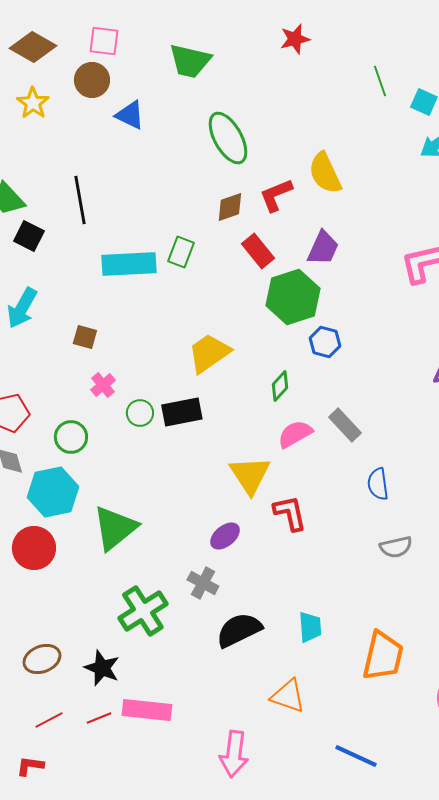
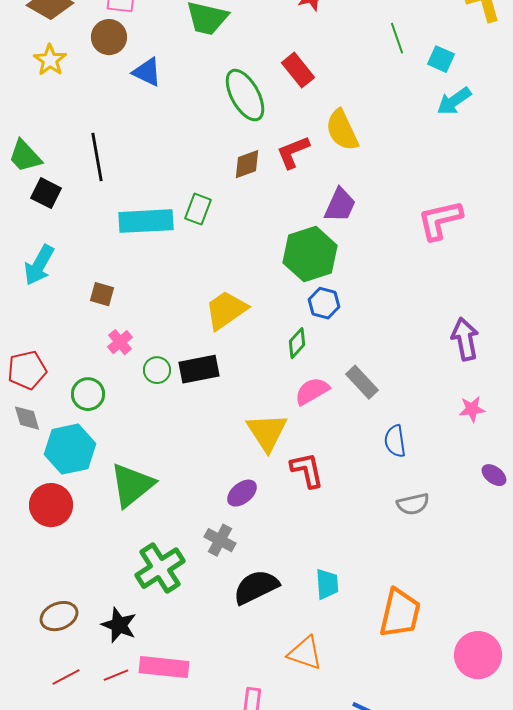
red rectangle: (258, 251) -> (298, 70), moved
blue hexagon: (325, 342) -> (324, 303), moved

